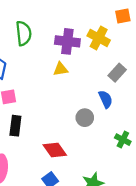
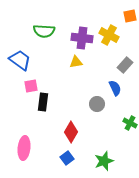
green semicircle: (24, 33) -> (44, 31), turned 100
black rectangle: (15, 126) -> (43, 102), moved
red diamond: (55, 150) -> (71, 132), turned 65

